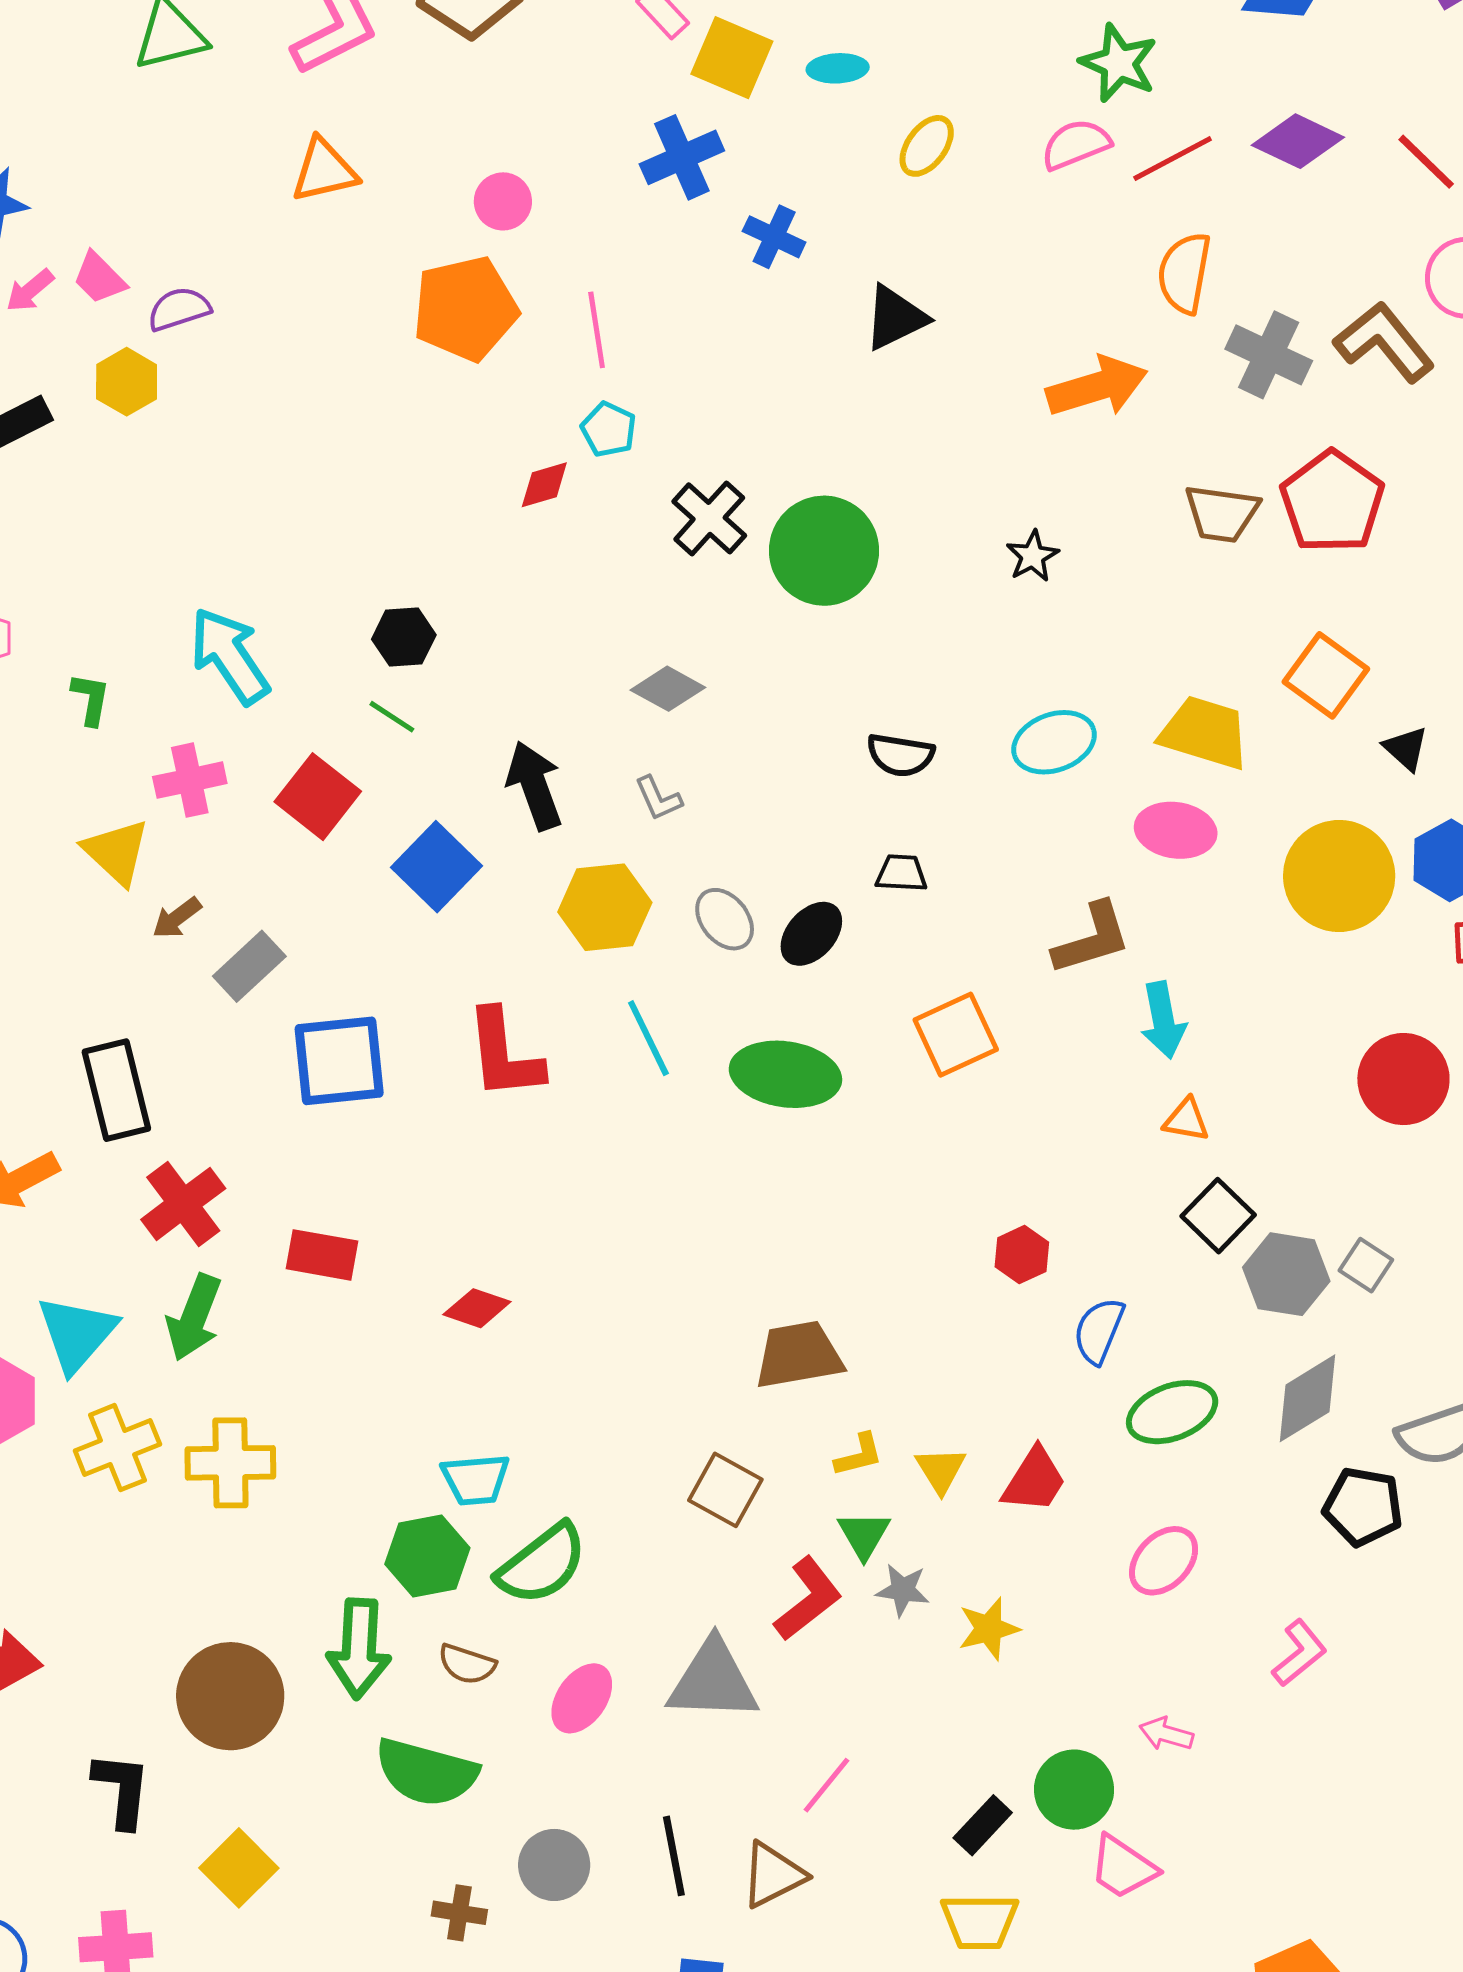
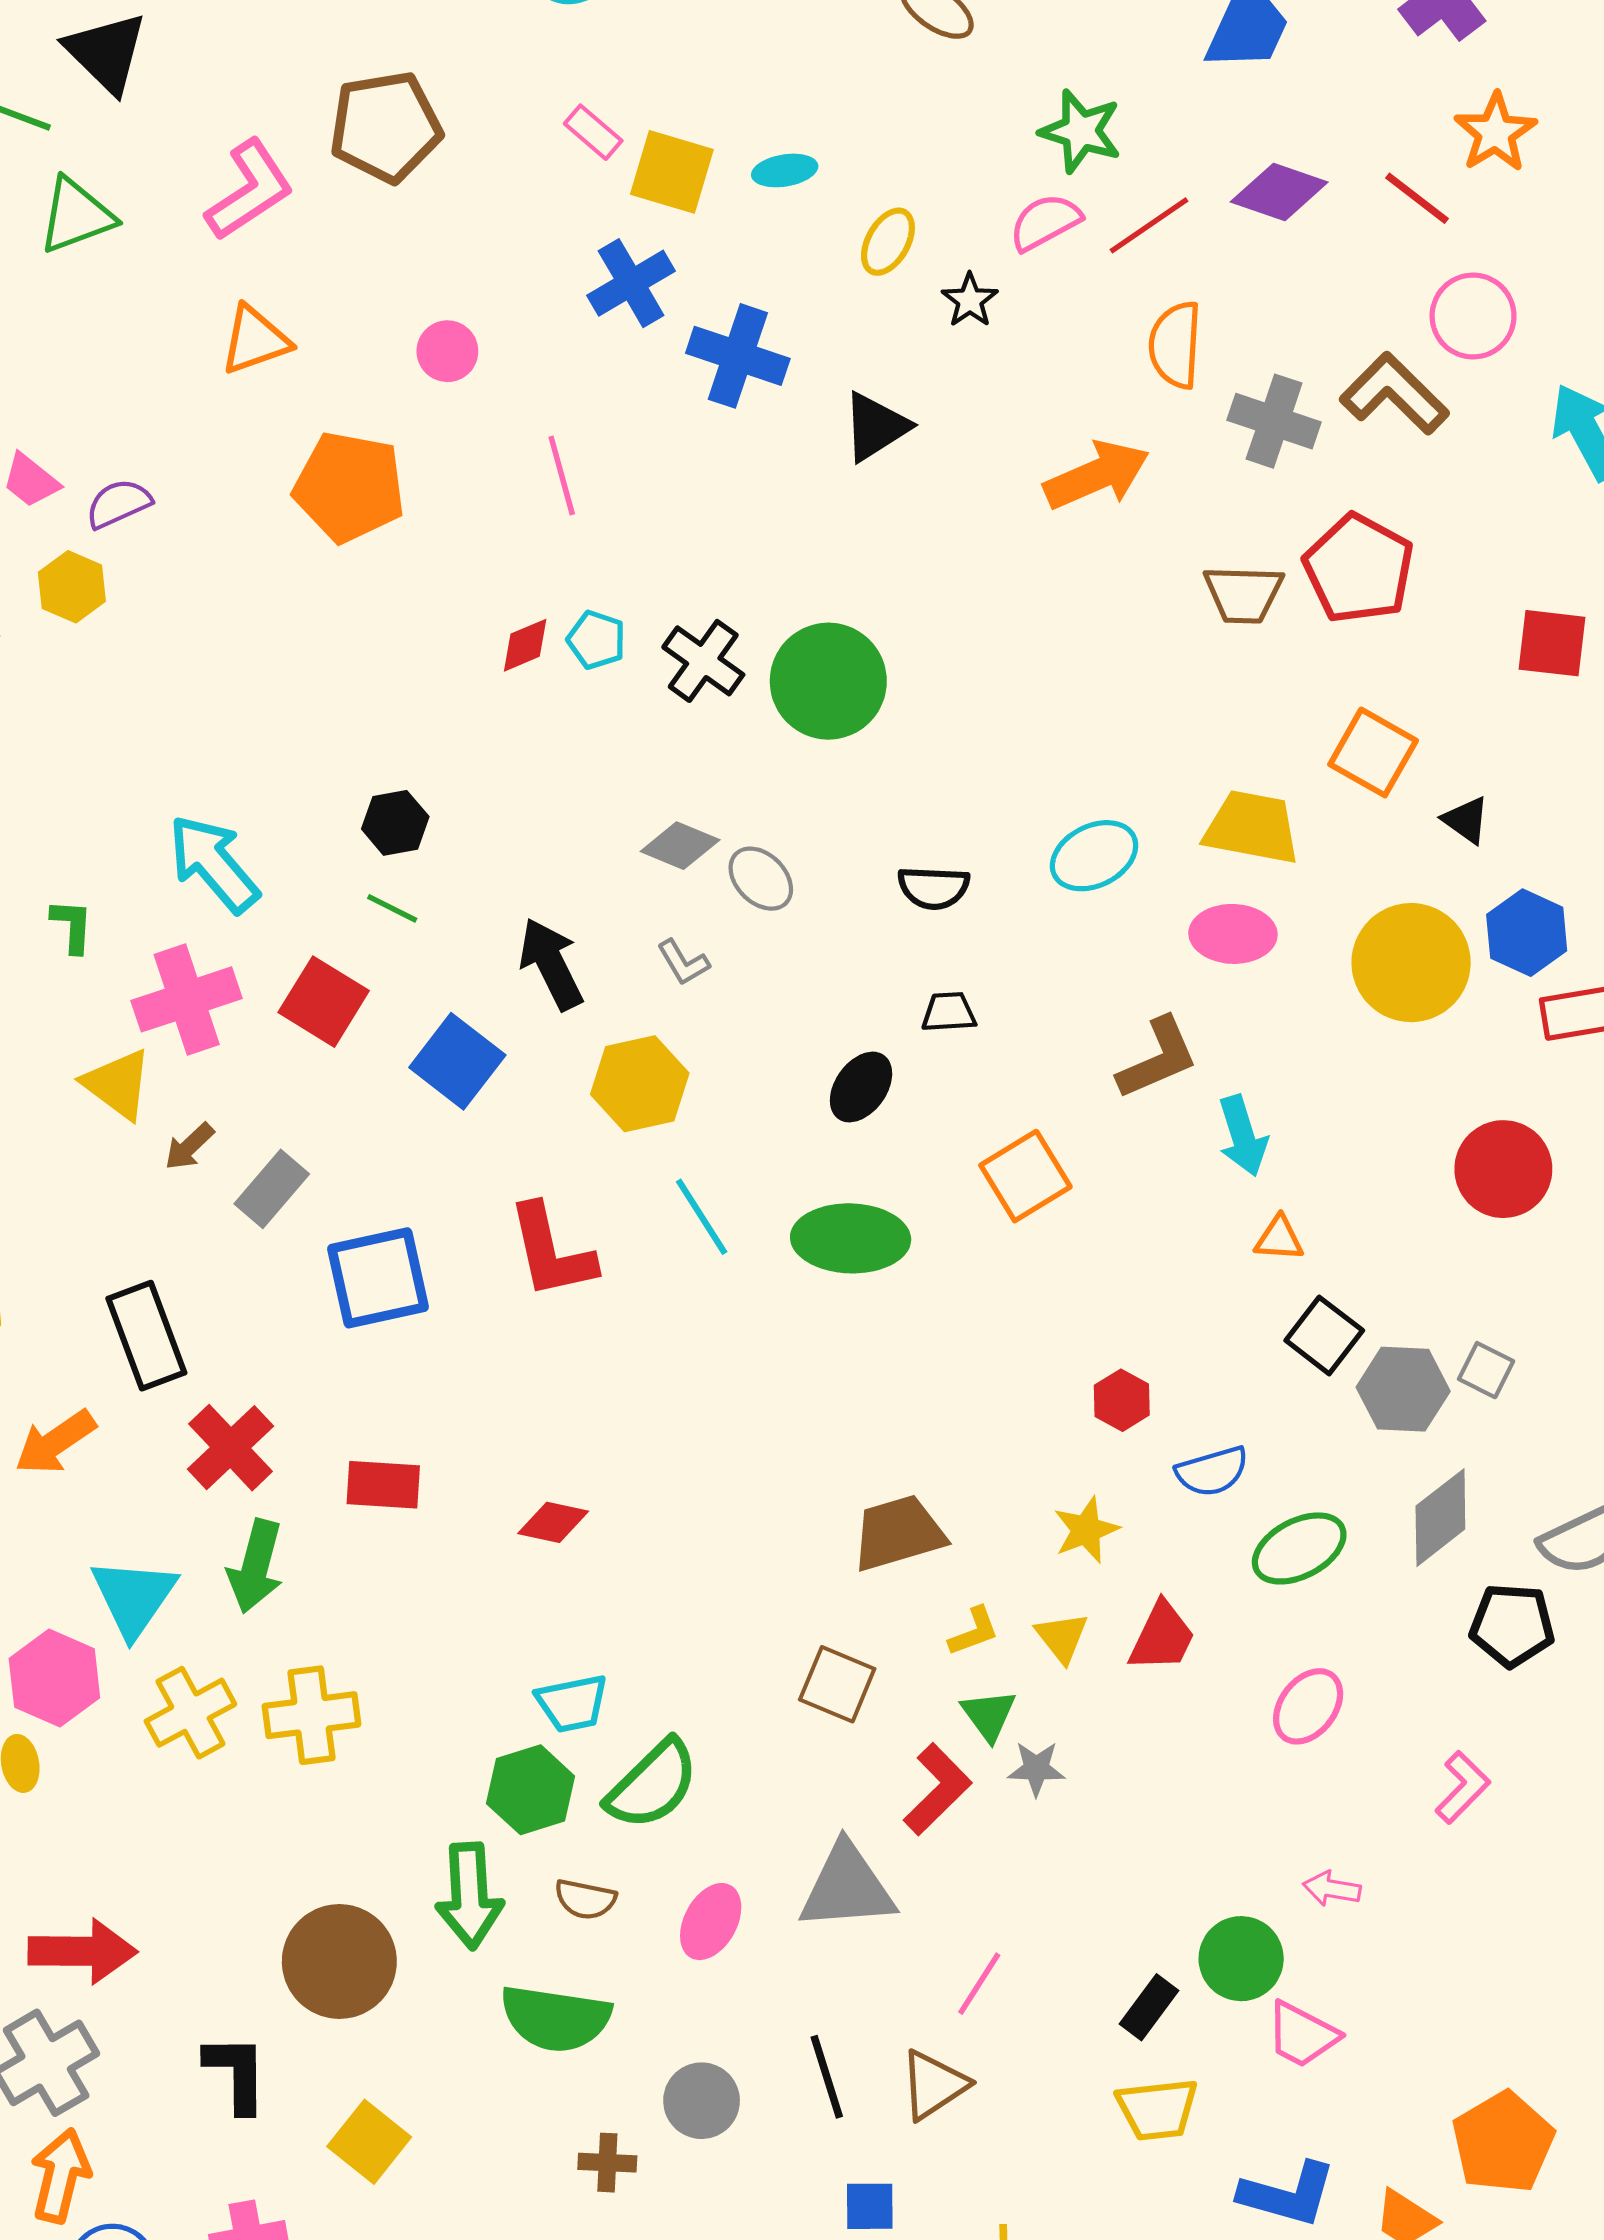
blue cross: (774, 237) -> (738, 356), size x1.5
orange pentagon: (465, 308) -> (349, 487), moved, turned 30
cyan pentagon: (609, 429) -> (596, 640), moved
black star: (1033, 556) -> (970, 300), moved
pink cross: (190, 780) -> (187, 999), size x1.4
gray ellipse: (725, 919) -> (761, 879), moved
blue semicircle: (1099, 1331) -> (1212, 1471), turned -122
yellow star: (989, 1629) -> (1086, 1530), moved

